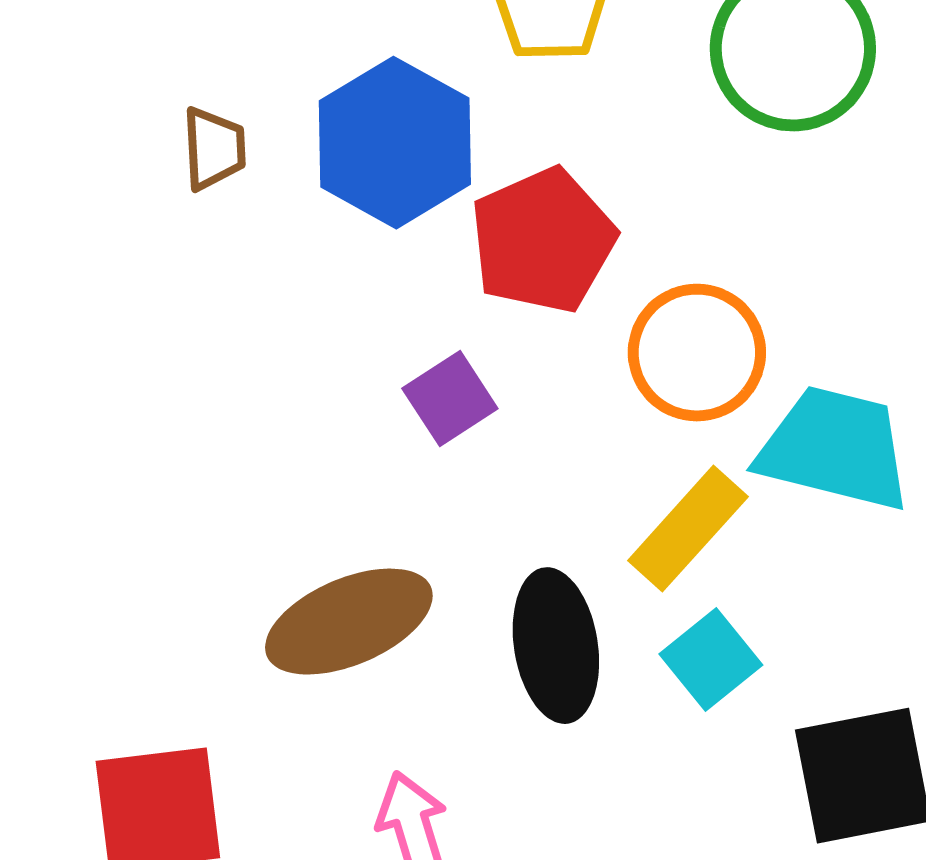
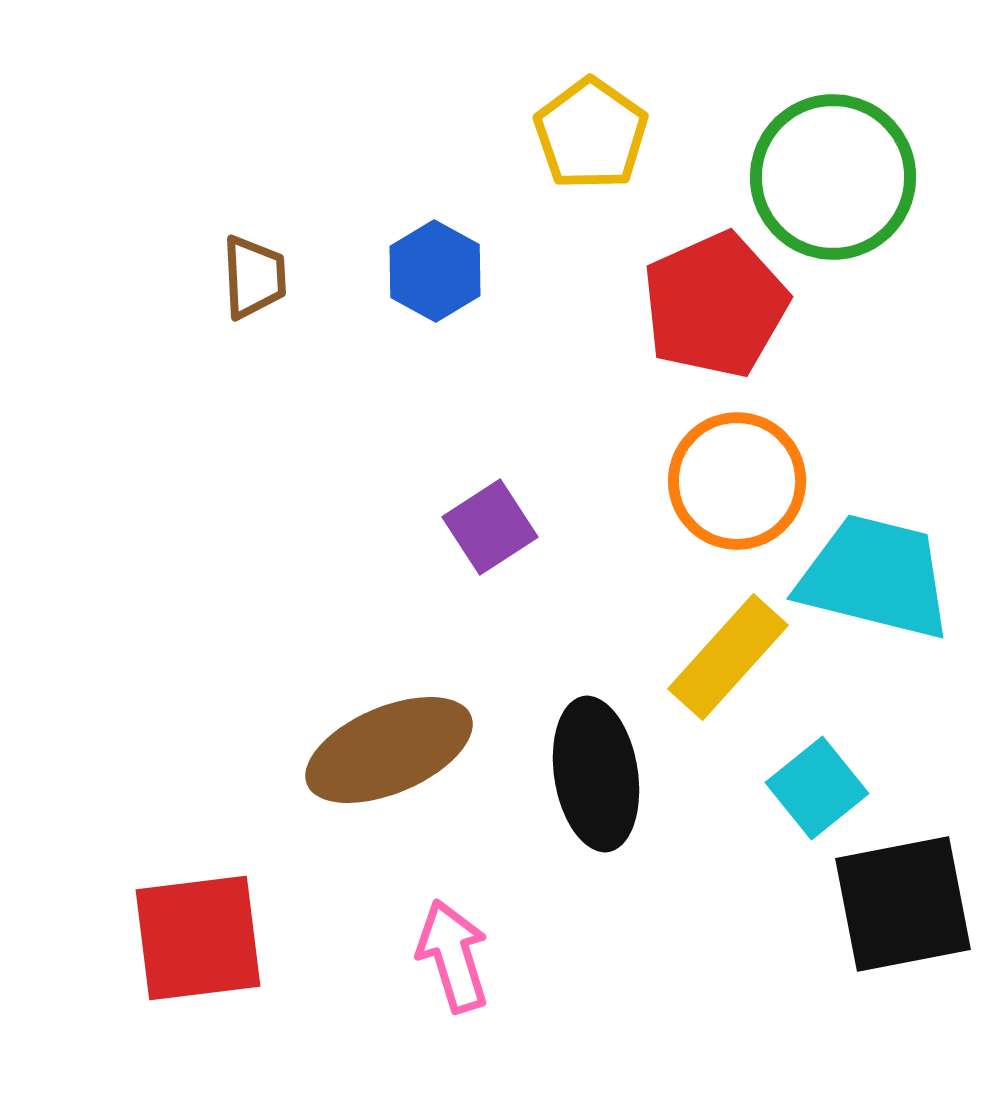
blue hexagon: (395, 143) -> (435, 271), size x0.6
red pentagon: (543, 241) -> (715, 305), moved
cyan square: (711, 660) -> (817, 788), moved

